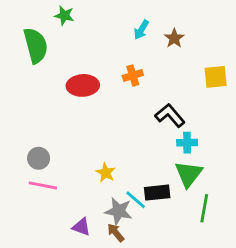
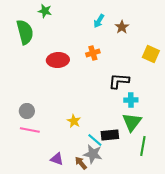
yellow square: (216, 77) -> (151, 54), turned 30
black L-shape: (170, 115) -> (119, 81), turned -45
gray star: (119, 211) -> (93, 154), moved

